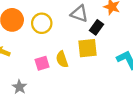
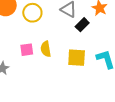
yellow square: (87, 48) -> (77, 58), moved

